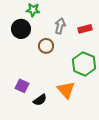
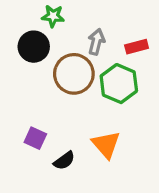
brown circle: (46, 46) -> (74, 74), size x1.6
green hexagon: (84, 64) -> (119, 84), moved

